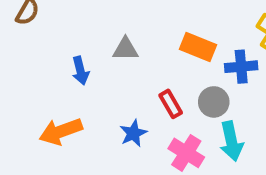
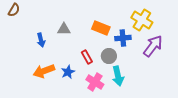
orange arrow: (61, 131) -> (44, 71), moved

